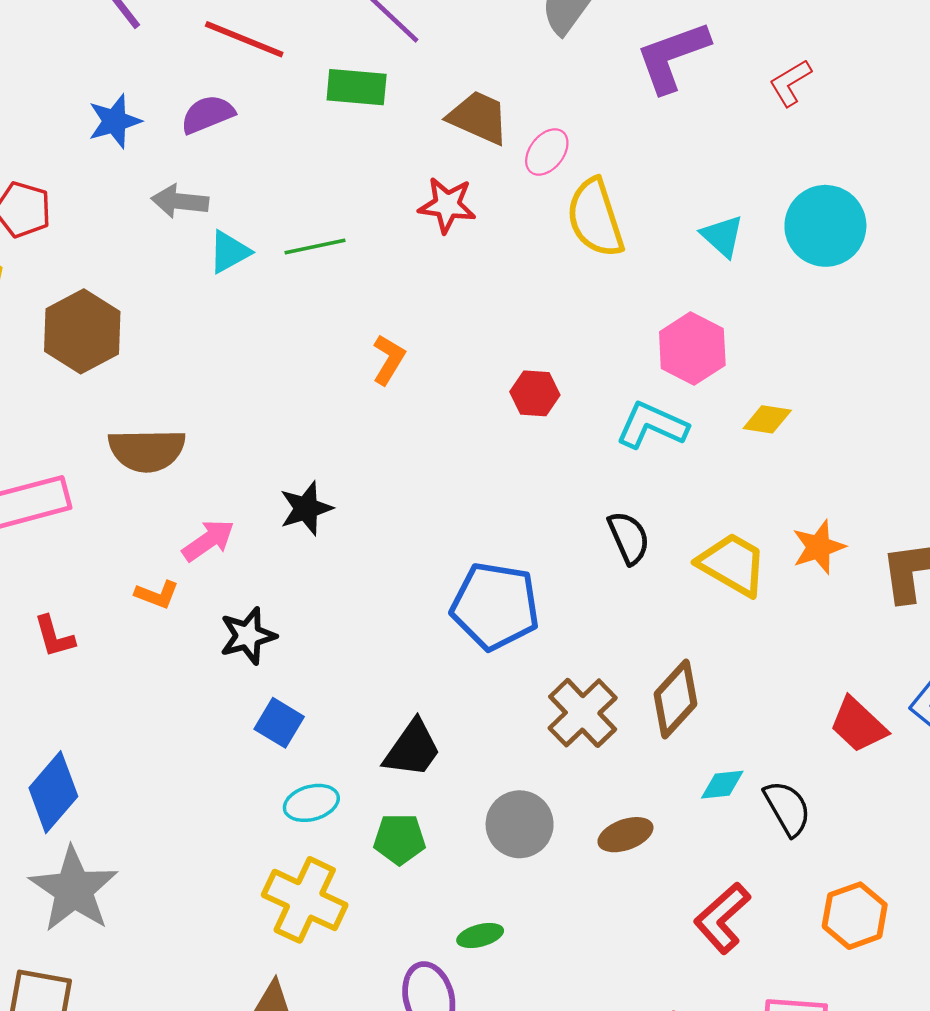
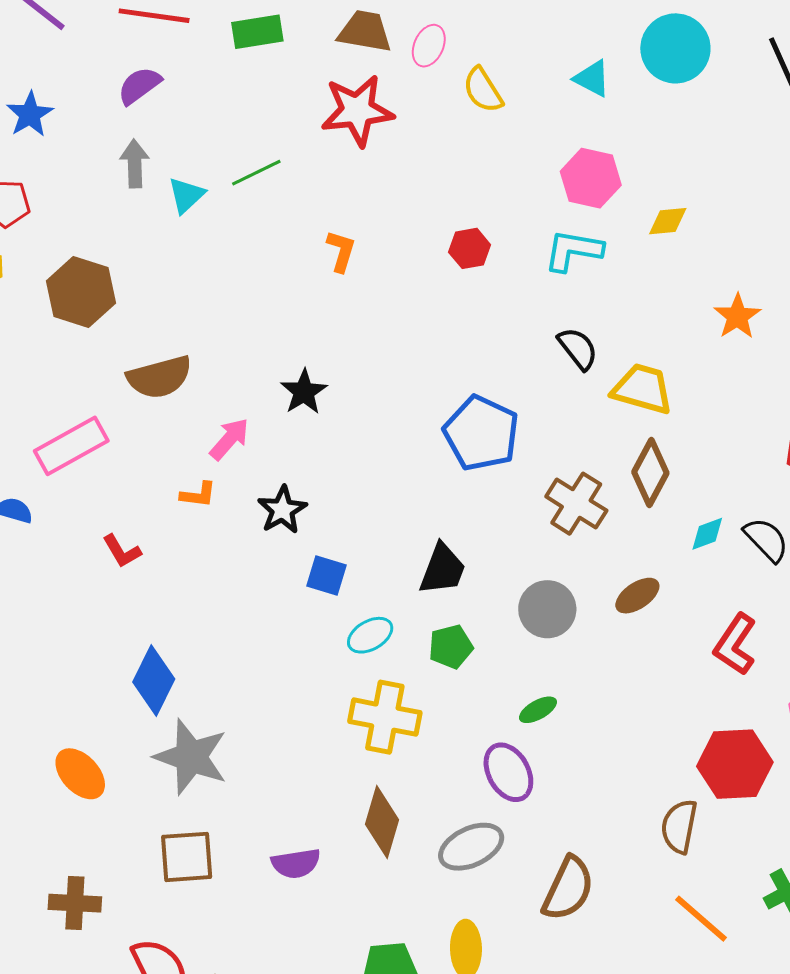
blue star: (115, 121) -> (30, 114), moved
gray arrow: (180, 201) -> (135, 164), turned 96
red star: (447, 205) -> (357, 111), size x1.5
yellow semicircle: (595, 218) -> (483, 90), size x0.7
yellow trapezoid: (732, 564) -> (642, 389), moved
blue pentagon: (495, 606) -> (481, 433), turned 30

